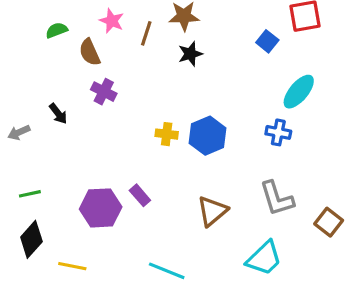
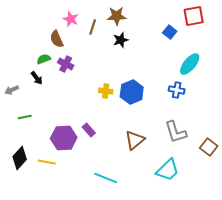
green semicircle: (57, 30) -> (44, 59), moved
green line: (30, 194) -> (25, 117), moved
yellow line: (72, 266) -> (47, 162), moved

